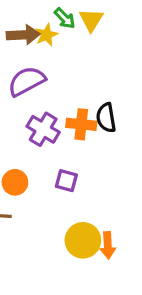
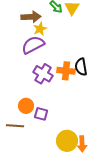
yellow star: (46, 35) -> (40, 29), moved
purple square: (66, 181) -> (41, 114), moved

